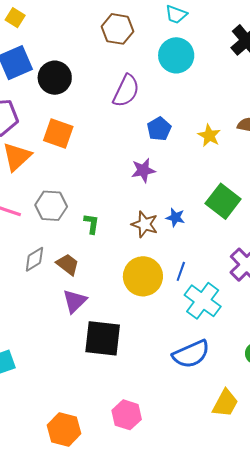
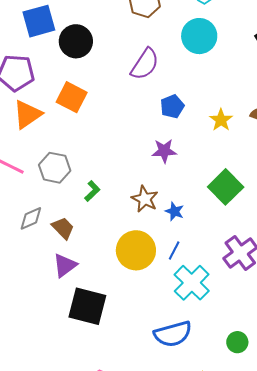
purple star: (143, 170) -> (164, 151), moved
blue star: (175, 217) -> (175, 211), moved
green L-shape: (92, 224) -> (92, 191), turned 30

